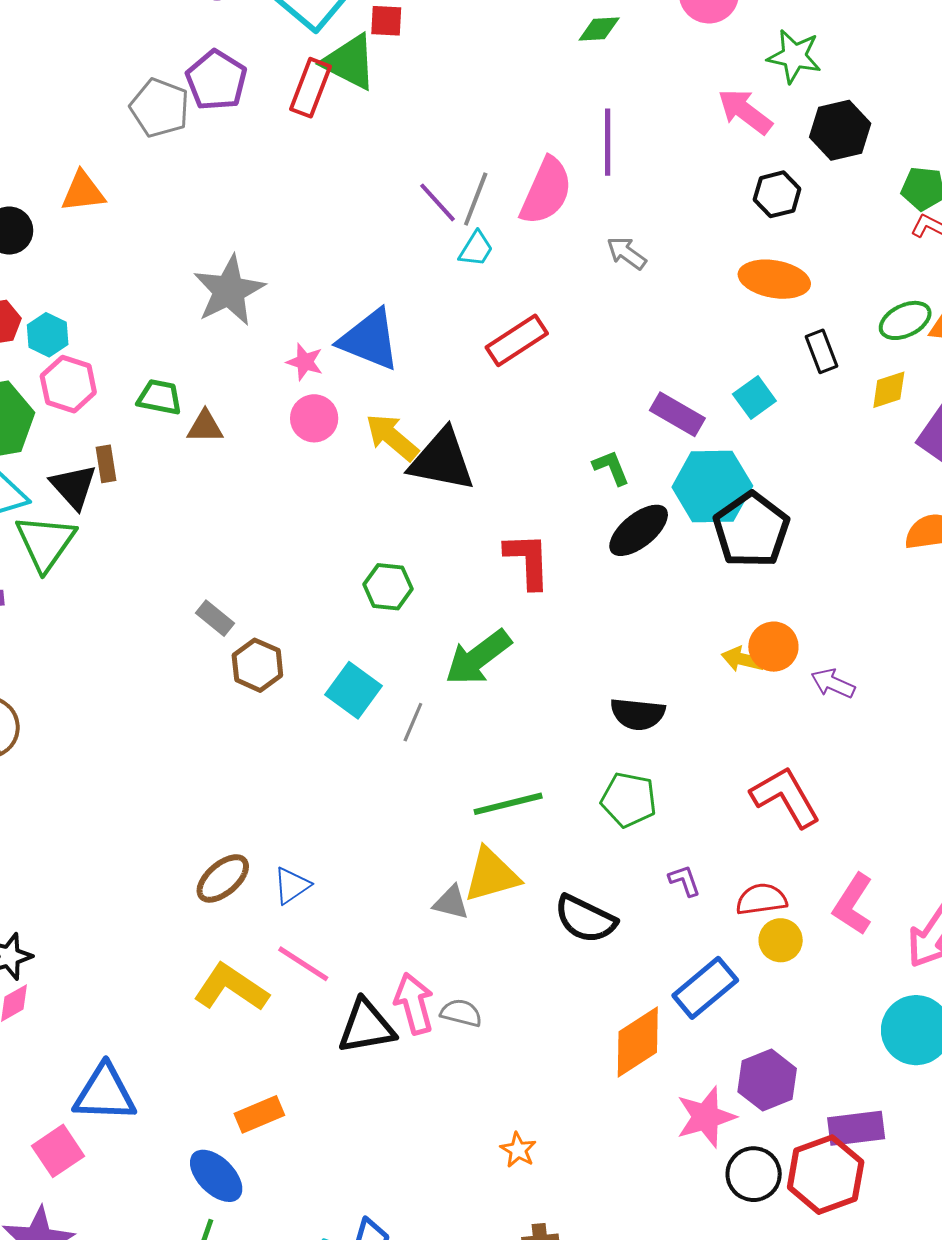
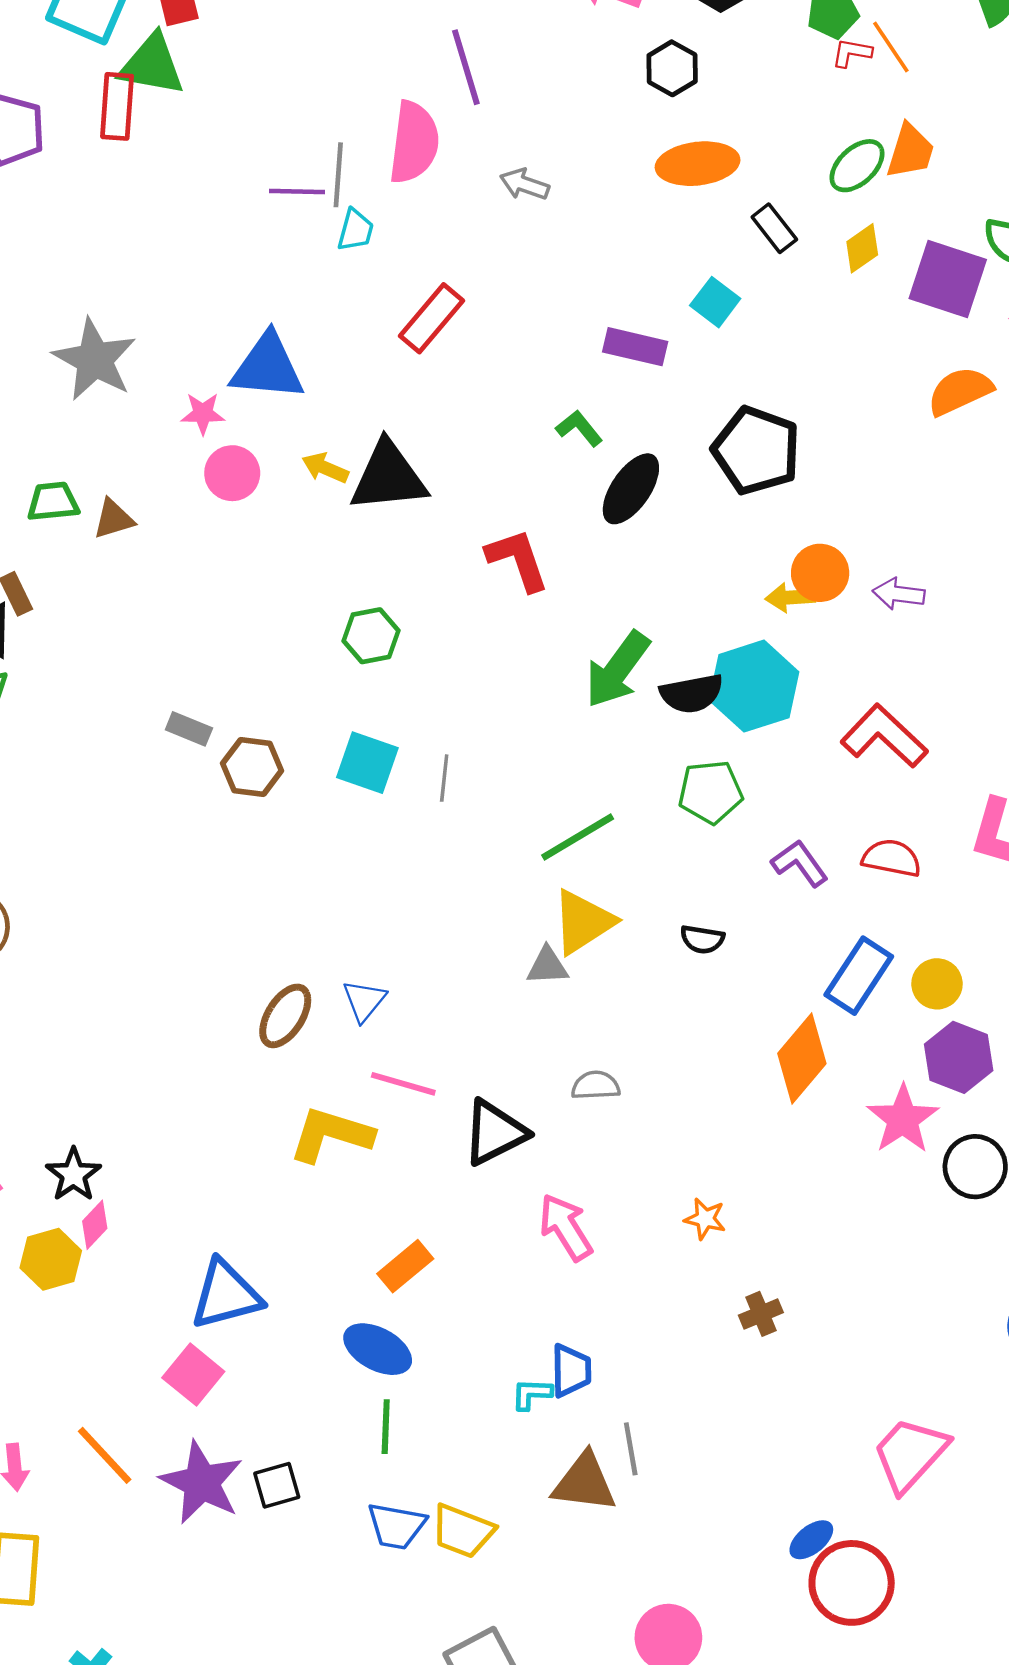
purple line: (437, 202) -> (297, 191), turned -30
yellow arrow: (392, 437) -> (325, 468), size x0.7
cyan hexagon: (712, 487) -> (754, 686), moved
green arrow: (478, 657) -> (617, 670), moved
purple L-shape: (684, 881) -> (800, 863), size x1.4
red semicircle: (761, 899) -> (892, 858), turned 36
black semicircle: (585, 919) -> (702, 939), size x0.6
yellow circle: (781, 940) -> (937, 984), moved
pink arrow: (414, 1004) -> (566, 1227), moved

